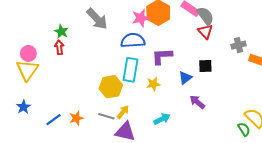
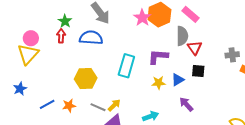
gray semicircle: (205, 16) -> (182, 36), moved, turned 30
pink star: (141, 18) -> (142, 18), turned -30
red triangle: (205, 32) -> (195, 48), moved
blue semicircle: (133, 40) -> (91, 38), moved
yellow star: (153, 84) -> (159, 83), moved
yellow hexagon: (111, 87) -> (86, 78), moved

